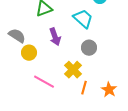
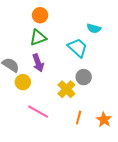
purple arrow: (55, 37) -> (38, 63), moved
yellow cross: (73, 70) -> (66, 89), moved

